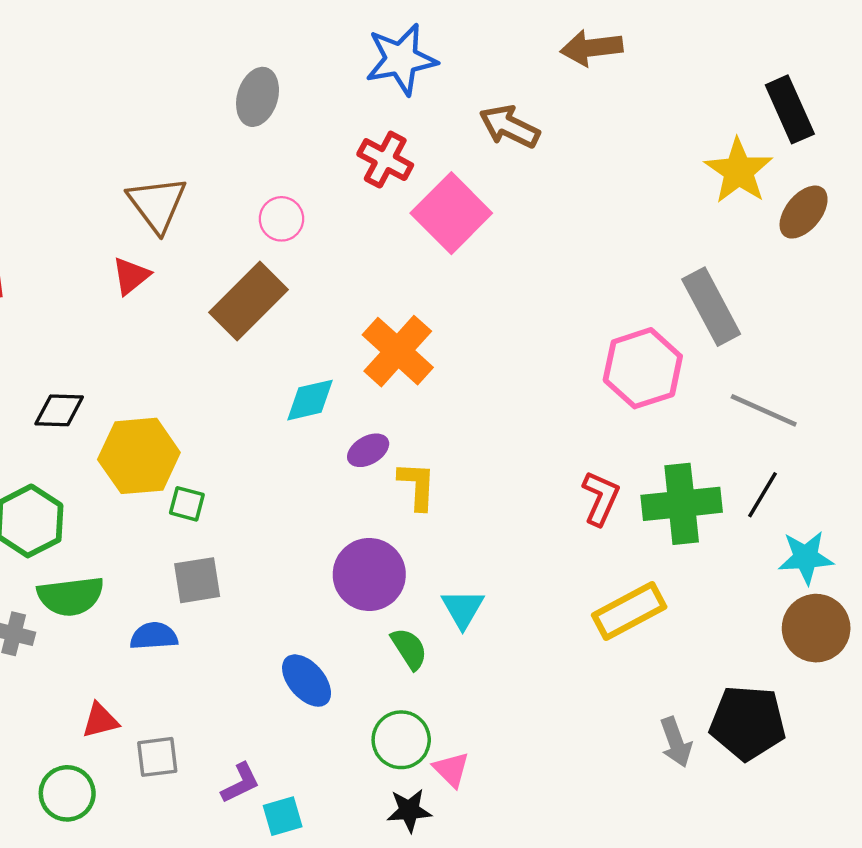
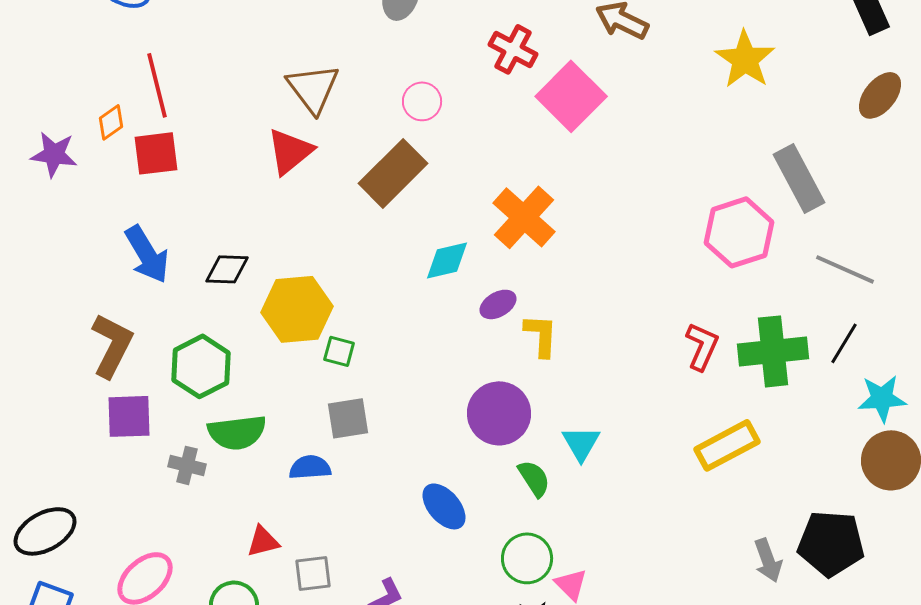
yellow star: (739, 171) -> (745, 59), moved
red triangle: (131, 276) -> (290, 151), size x1.4

